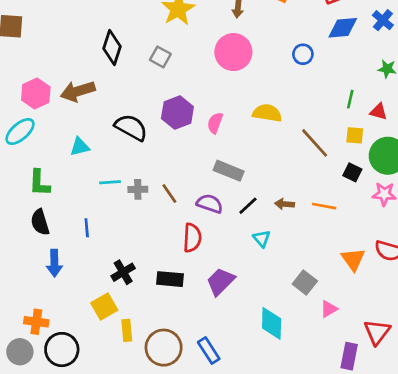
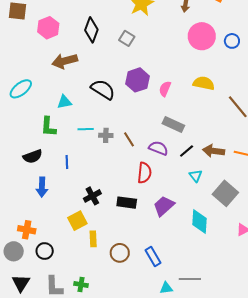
pink circle: (233, 52) -> (202, 36), moved
pink hexagon: (36, 93) -> (48, 28), moved
green L-shape: (39, 183) -> (48, 127), moved
brown arrow: (284, 204) -> (214, 151), size x1.5
black semicircle: (40, 222) -> (33, 156), turned -96
gray square: (305, 282) -> (225, 193), moved, size x1.4
cyan diamond: (272, 323) -> (200, 221), moved
brown circle: (164, 348) -> (120, 253), size x0.7
black circle: (62, 350) -> (45, 251), size x0.7

